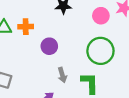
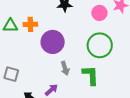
purple circle: (49, 46) -> (53, 42), size x1.5

